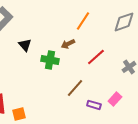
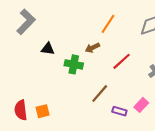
black triangle: (25, 45) -> (48, 49), turned -40
orange square: (19, 114) -> (43, 111), moved

